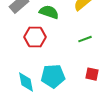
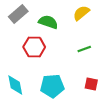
cyan diamond: (26, 82) -> (15, 85), moved

